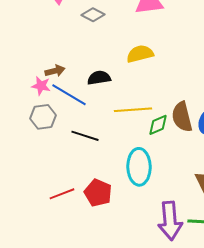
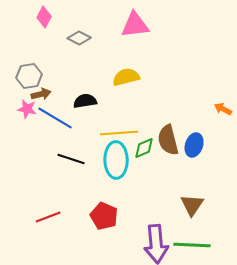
gray hexagon: (43, 117) -> (29, 76), moved
cyan ellipse: (139, 167) -> (116, 160), moved
red pentagon: (98, 193) -> (104, 216), moved

